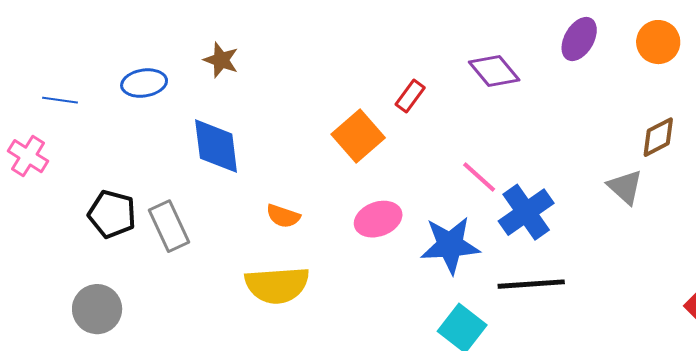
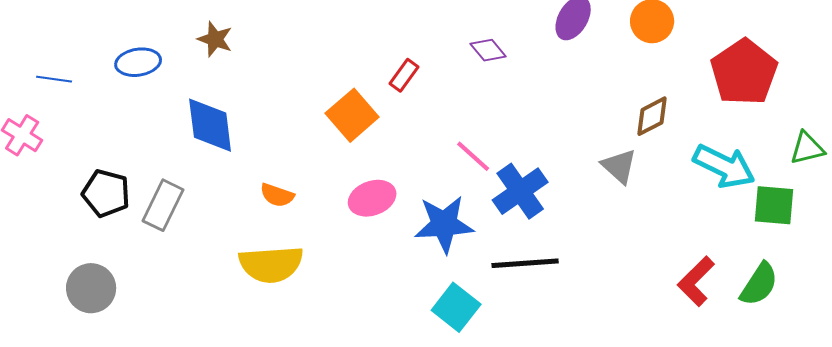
purple diamond: (494, 71) -> (488, 50), size x0.7
gray rectangle: (169, 226) -> (163, 205), turned 51

